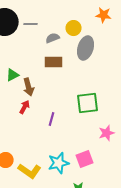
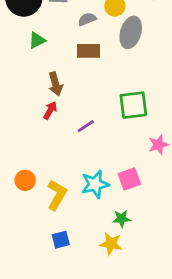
green triangle: (13, 75) -> (37, 40), moved
purple line: (52, 119) -> (86, 126), turned 40
yellow L-shape: (30, 171) -> (57, 195), turned -95

